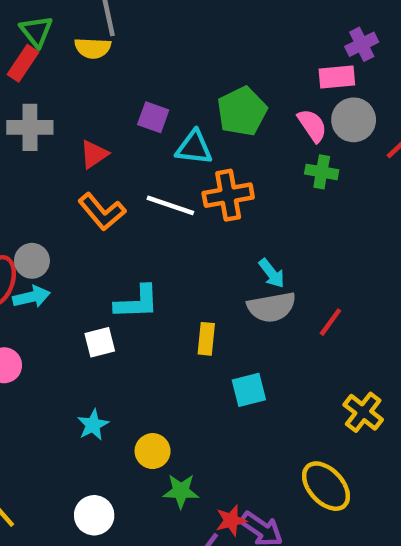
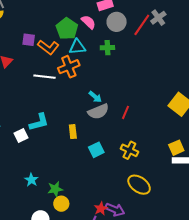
pink semicircle: (312, 125) -> (88, 22), moved
cyan triangle: (194, 148) -> (77, 47), moved
orange L-shape: (102, 212) -> (48, 47), moved
white square: (100, 342) -> (21, 136), moved
yellow cross: (363, 412) -> (129, 150), moved
yellow circle: (153, 451) -> (61, 204), moved
green star: (181, 491) -> (55, 189), moved

